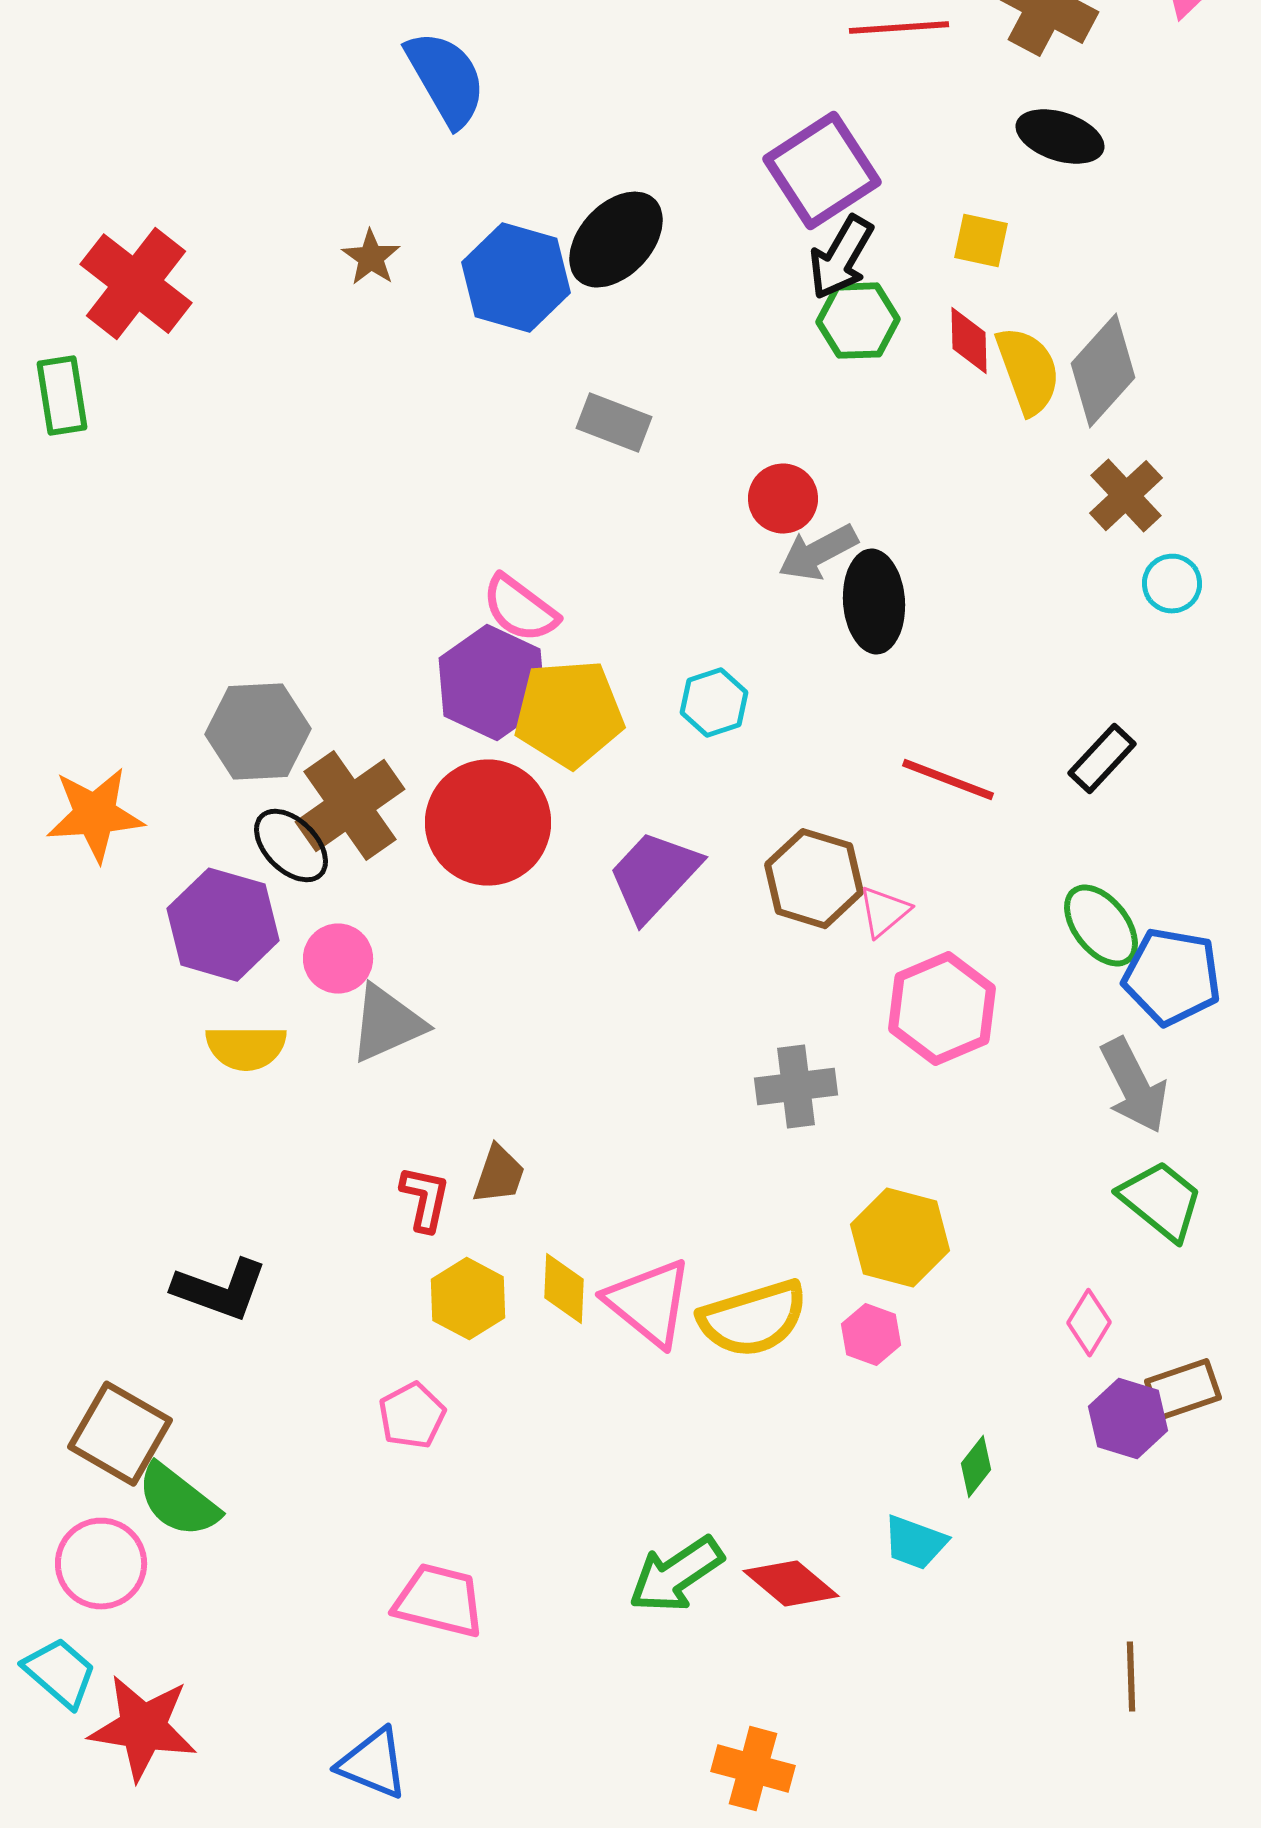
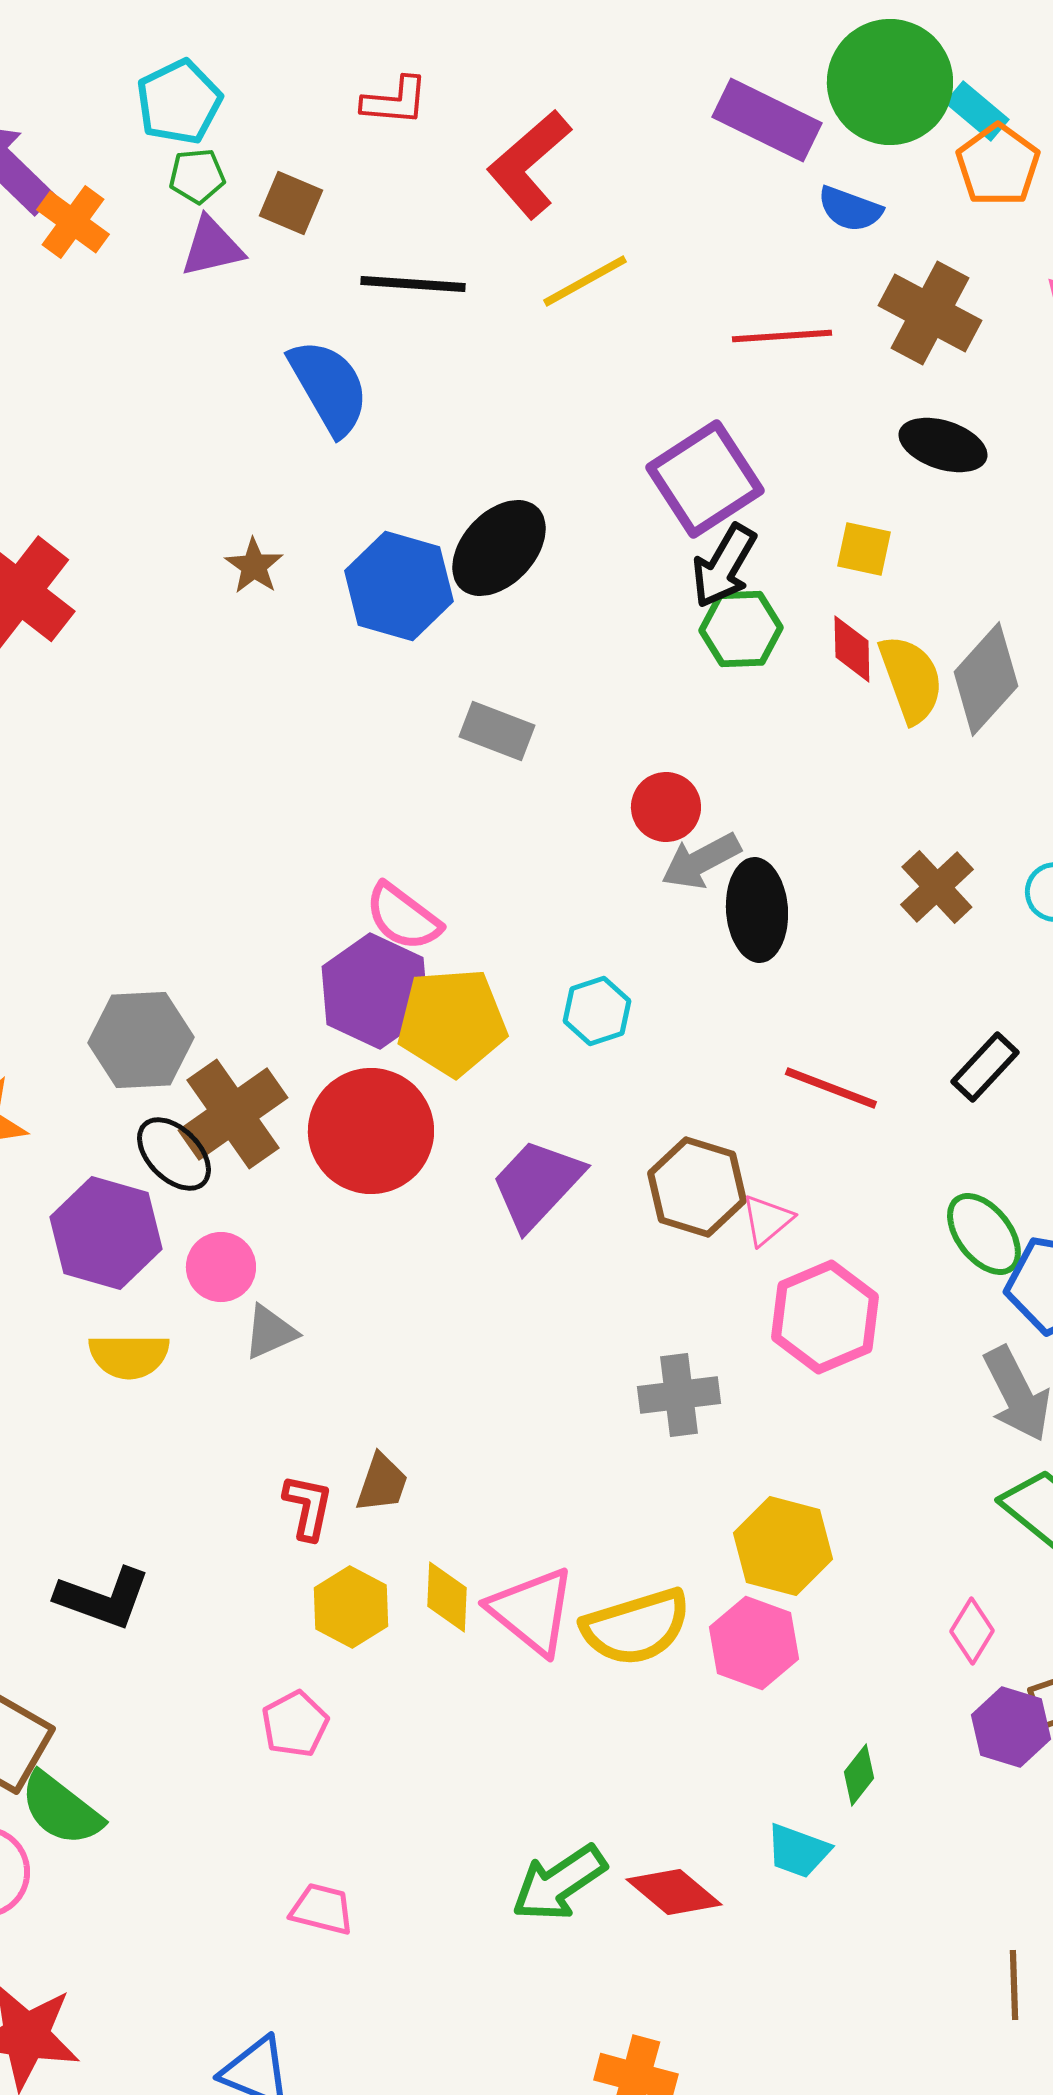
brown cross: (1126, 496) -> (937, 887), moved
gray triangle: (387, 1024) -> (270, 1332), size x0.7
pink hexagon: (871, 1335) -> (754, 1643), size x1.5
pink trapezoid: (439, 1601) -> (322, 1909), size x0.7

